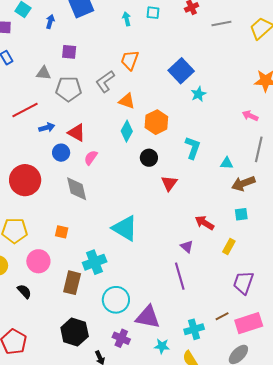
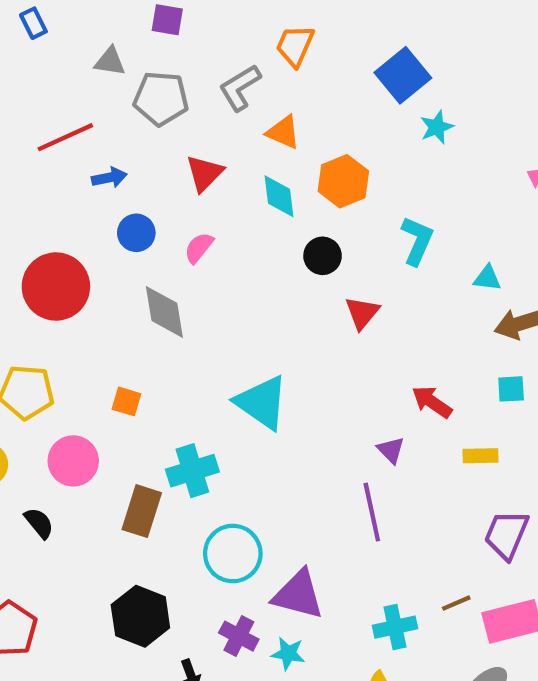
cyan diamond: (127, 131) -> (279, 196), turned -40
red triangle: (77, 133) -> (205, 173), moved, turned 42
yellow rectangle: (229, 247) -> (481, 456), turned 56
cyan star: (162, 346) -> (288, 653), moved

